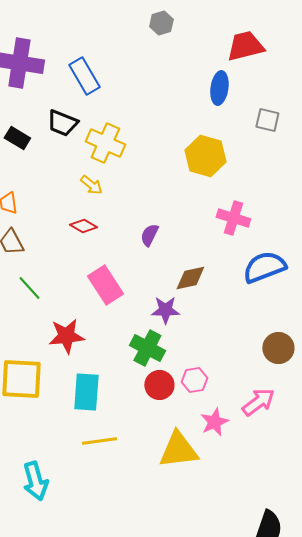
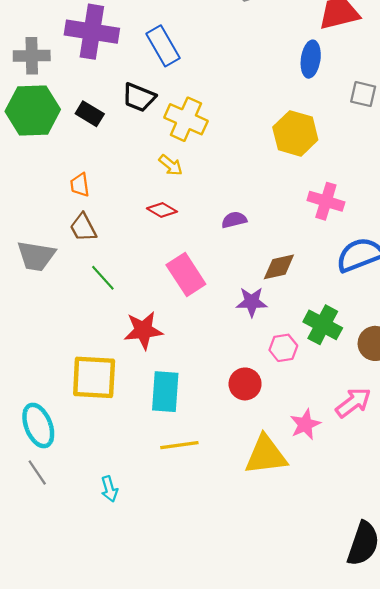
purple semicircle: (149, 235) -> (234, 220), turned 50
green cross: (147, 348) -> (323, 325), moved
pink hexagon: (194, 380) -> (283, 348), moved
cyan arrow: (35, 481) -> (109, 489), size x0.6

